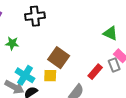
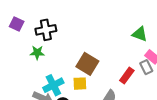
black cross: (35, 16) -> (46, 30), moved
cyan cross: (25, 75) -> (53, 85), turned 36

